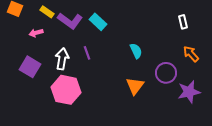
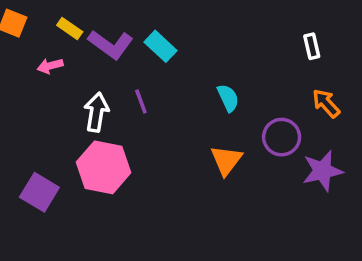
purple square: (30, 67) -> (39, 192), moved

